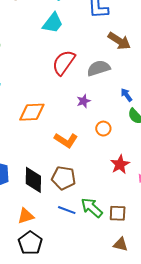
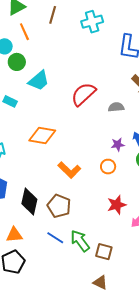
cyan trapezoid: (53, 23) -> (39, 81), moved
gray semicircle: (99, 68) -> (116, 107), size x0.7
purple star: (84, 101) -> (118, 145), moved

